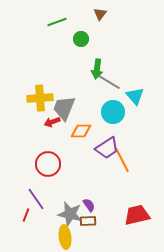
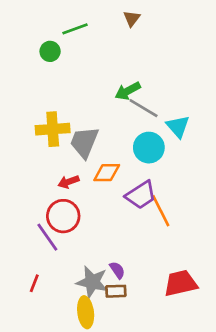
green circle: (81, 39) -> (50, 51), moved
green arrow: (97, 69) -> (128, 91), turned 54
red arrow: (52, 122) -> (68, 182), moved
purple line: (36, 199) -> (47, 237), moved

